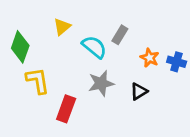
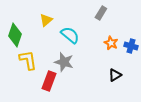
gray rectangle: (120, 35) -> (101, 13), moved
gray star: (101, 83) -> (64, 62), moved, turned 30
black triangle: (139, 91) -> (115, 75), moved

